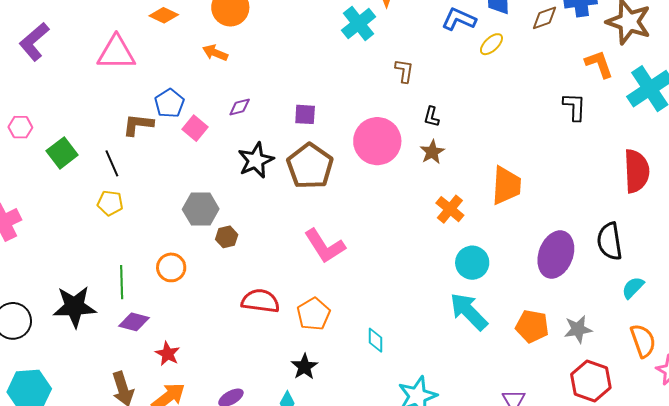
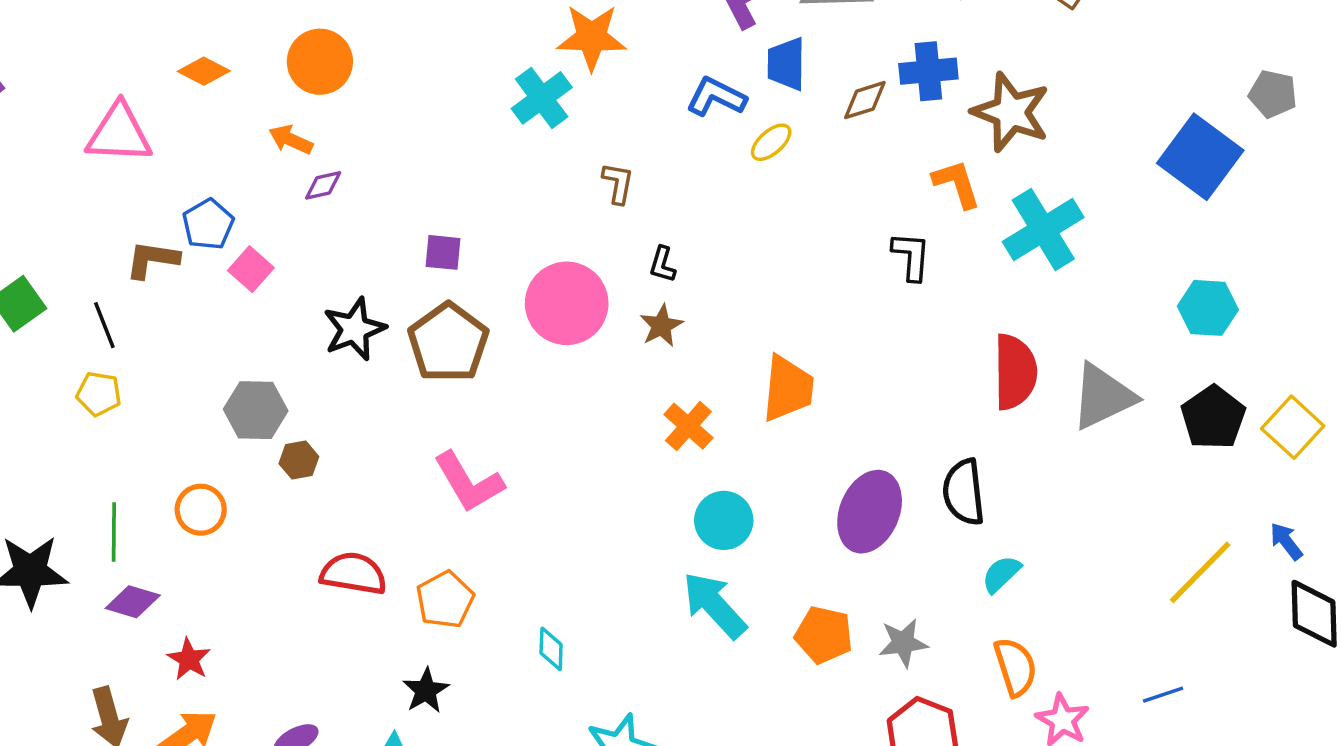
purple diamond: (240, 107) -> (323, 185), moved

